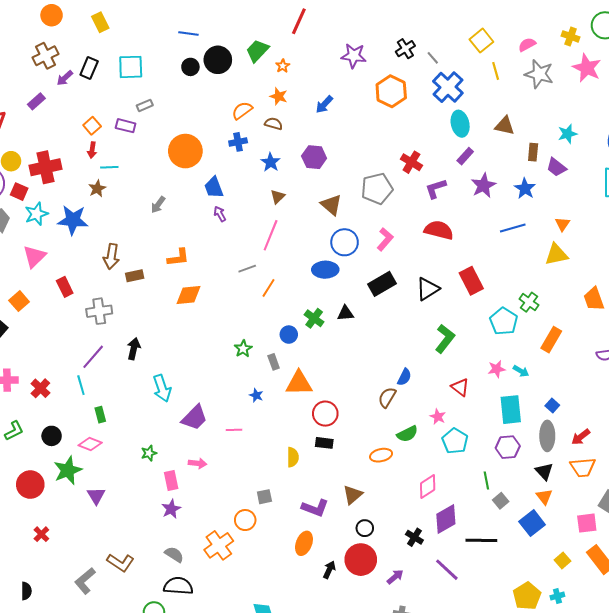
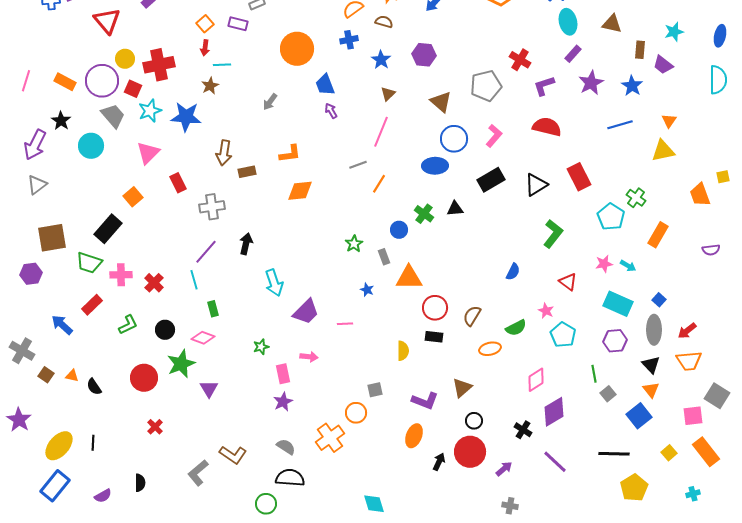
brown semicircle: (387, 397) -> (472, 316), moved
cyan rectangle: (511, 410) -> (618, 304), turned -60
black line: (481, 540) -> (614, 454), moved
cyan cross: (557, 596) -> (693, 494), moved

